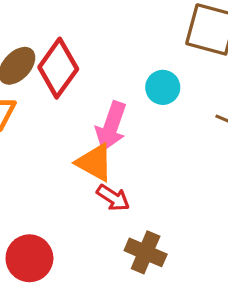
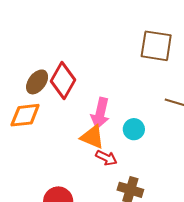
cyan circle: (163, 87) -> (134, 129), moved

